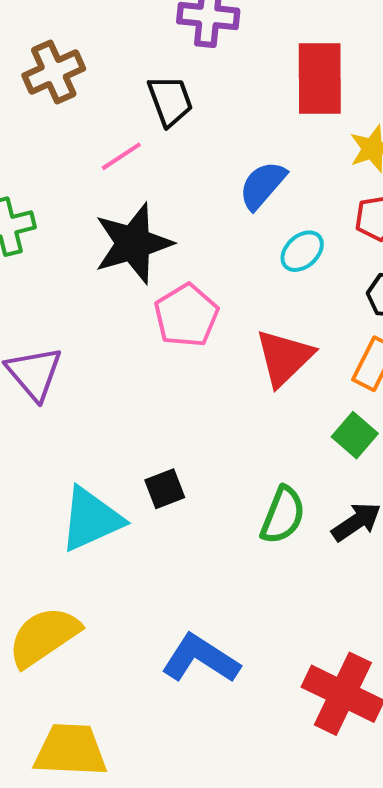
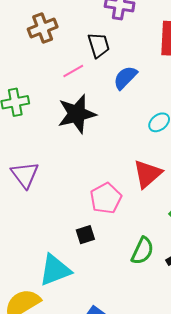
blue semicircle: (263, 185) -> (125, 78), moved
pink pentagon: (186, 315) -> (106, 198), moved
cyan triangle: (91, 519) -> (55, 270), moved

